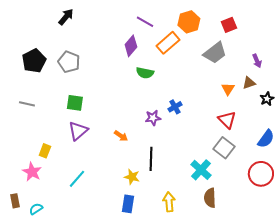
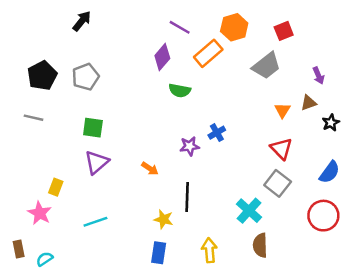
gray pentagon: (69, 62) -> (85, 77), turned 30
gray line: (27, 104) -> (33, 118), moved
cyan line: (77, 179) -> (95, 222), turned 30

